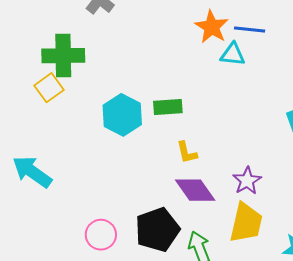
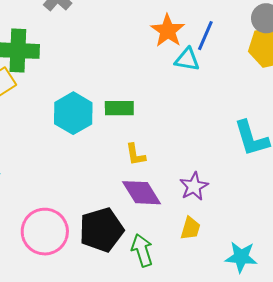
blue line: (250, 30) -> (205, 36), turned -76
yellow trapezoid: (246, 223) -> (190, 228), size x0.6
pink circle: (101, 235) -> (45, 232), size x1.5

